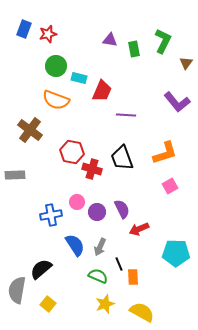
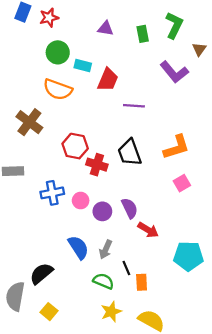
purple triangle: (110, 40) -> (106, 28), moved
purple L-shape: (177, 102) -> (174, 72), moved
blue cross: (51, 215) -> (52, 193), moved
red arrow: (139, 229) -> (148, 230), turned -126

